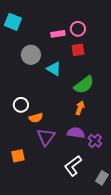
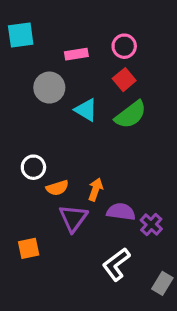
cyan square: (13, 22) -> (21, 35), turned -30
pink rectangle: (58, 34) -> (76, 54), moved
red square: (78, 50) -> (124, 80), turned -32
green semicircle: (84, 85) -> (131, 115), moved
orange arrow: (80, 108) -> (96, 189), moved

